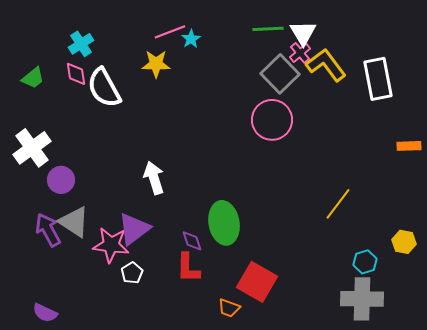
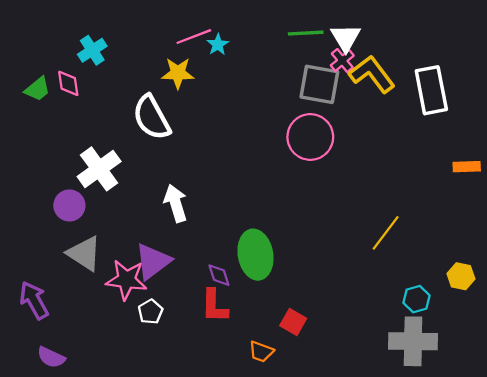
pink diamond: (76, 74) -> (68, 83), moved
gray square: (280, 74) -> (319, 84), turned -36
white semicircle: (104, 88) -> (152, 118), moved
white cross: (32, 148) -> (99, 169), moved
purple arrow: (48, 230) -> (34, 300), moved
red square: (257, 282) -> (293, 322), size x0.6

